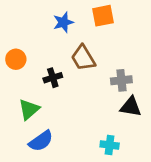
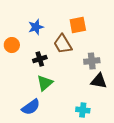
orange square: (103, 16) -> (78, 25), moved
blue star: (63, 22) -> (36, 27), moved
green triangle: (29, 109) -> (45, 83), moved

